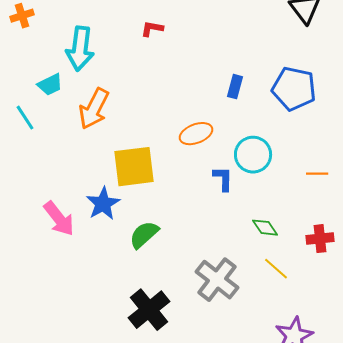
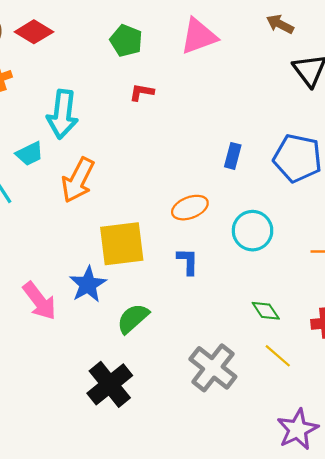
blue L-shape: (223, 179) -> (188, 261), moved
black cross: (149, 310) -> (110, 384), moved

